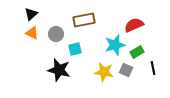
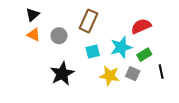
brown rectangle: (84, 20) -> (88, 21), turned -55
cyan square: (75, 49) -> (93, 52), moved
black star: (59, 70) -> (62, 74), turned 30

